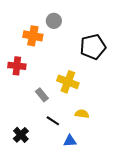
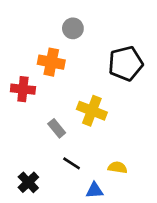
orange cross: (33, 36) -> (51, 62), moved
yellow semicircle: (82, 114) -> (117, 167), moved

